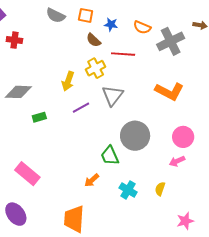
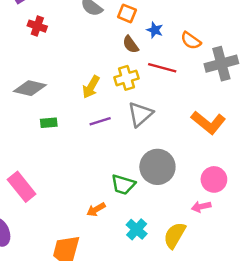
green trapezoid: (110, 156) -> (123, 185), turned -60
yellow semicircle: (160, 189) -> (175, 235), size x1.6

